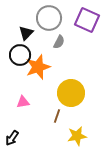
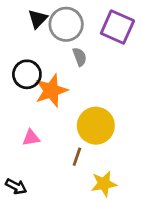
black triangle: (26, 33) -> (38, 19), moved
gray semicircle: (59, 42) -> (80, 57), turned -48
black arrow: (12, 138) -> (16, 186), turned -98

